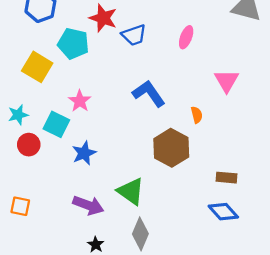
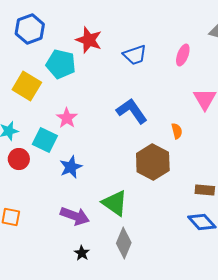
blue trapezoid: (134, 35) -> (135, 55), moved
pink ellipse: (186, 37) -> (183, 55), moved

